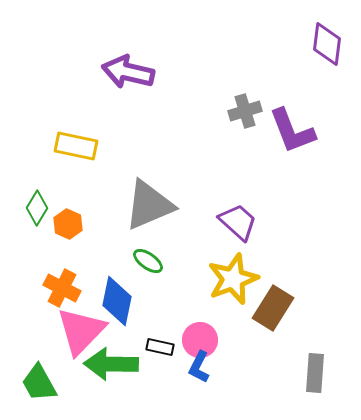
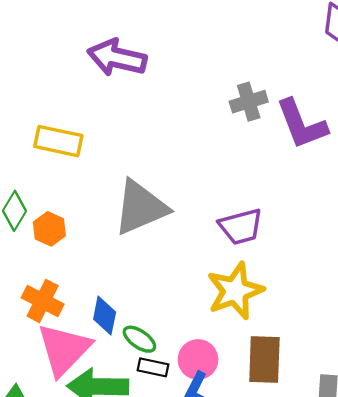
purple trapezoid: (238, 222) -> (241, 227), turned 123
green ellipse: (148, 261) -> (139, 339), moved
blue diamond: (117, 301) -> (105, 316), size x0.7
brown rectangle: (273, 308) -> (264, 359), moved, turned -30

